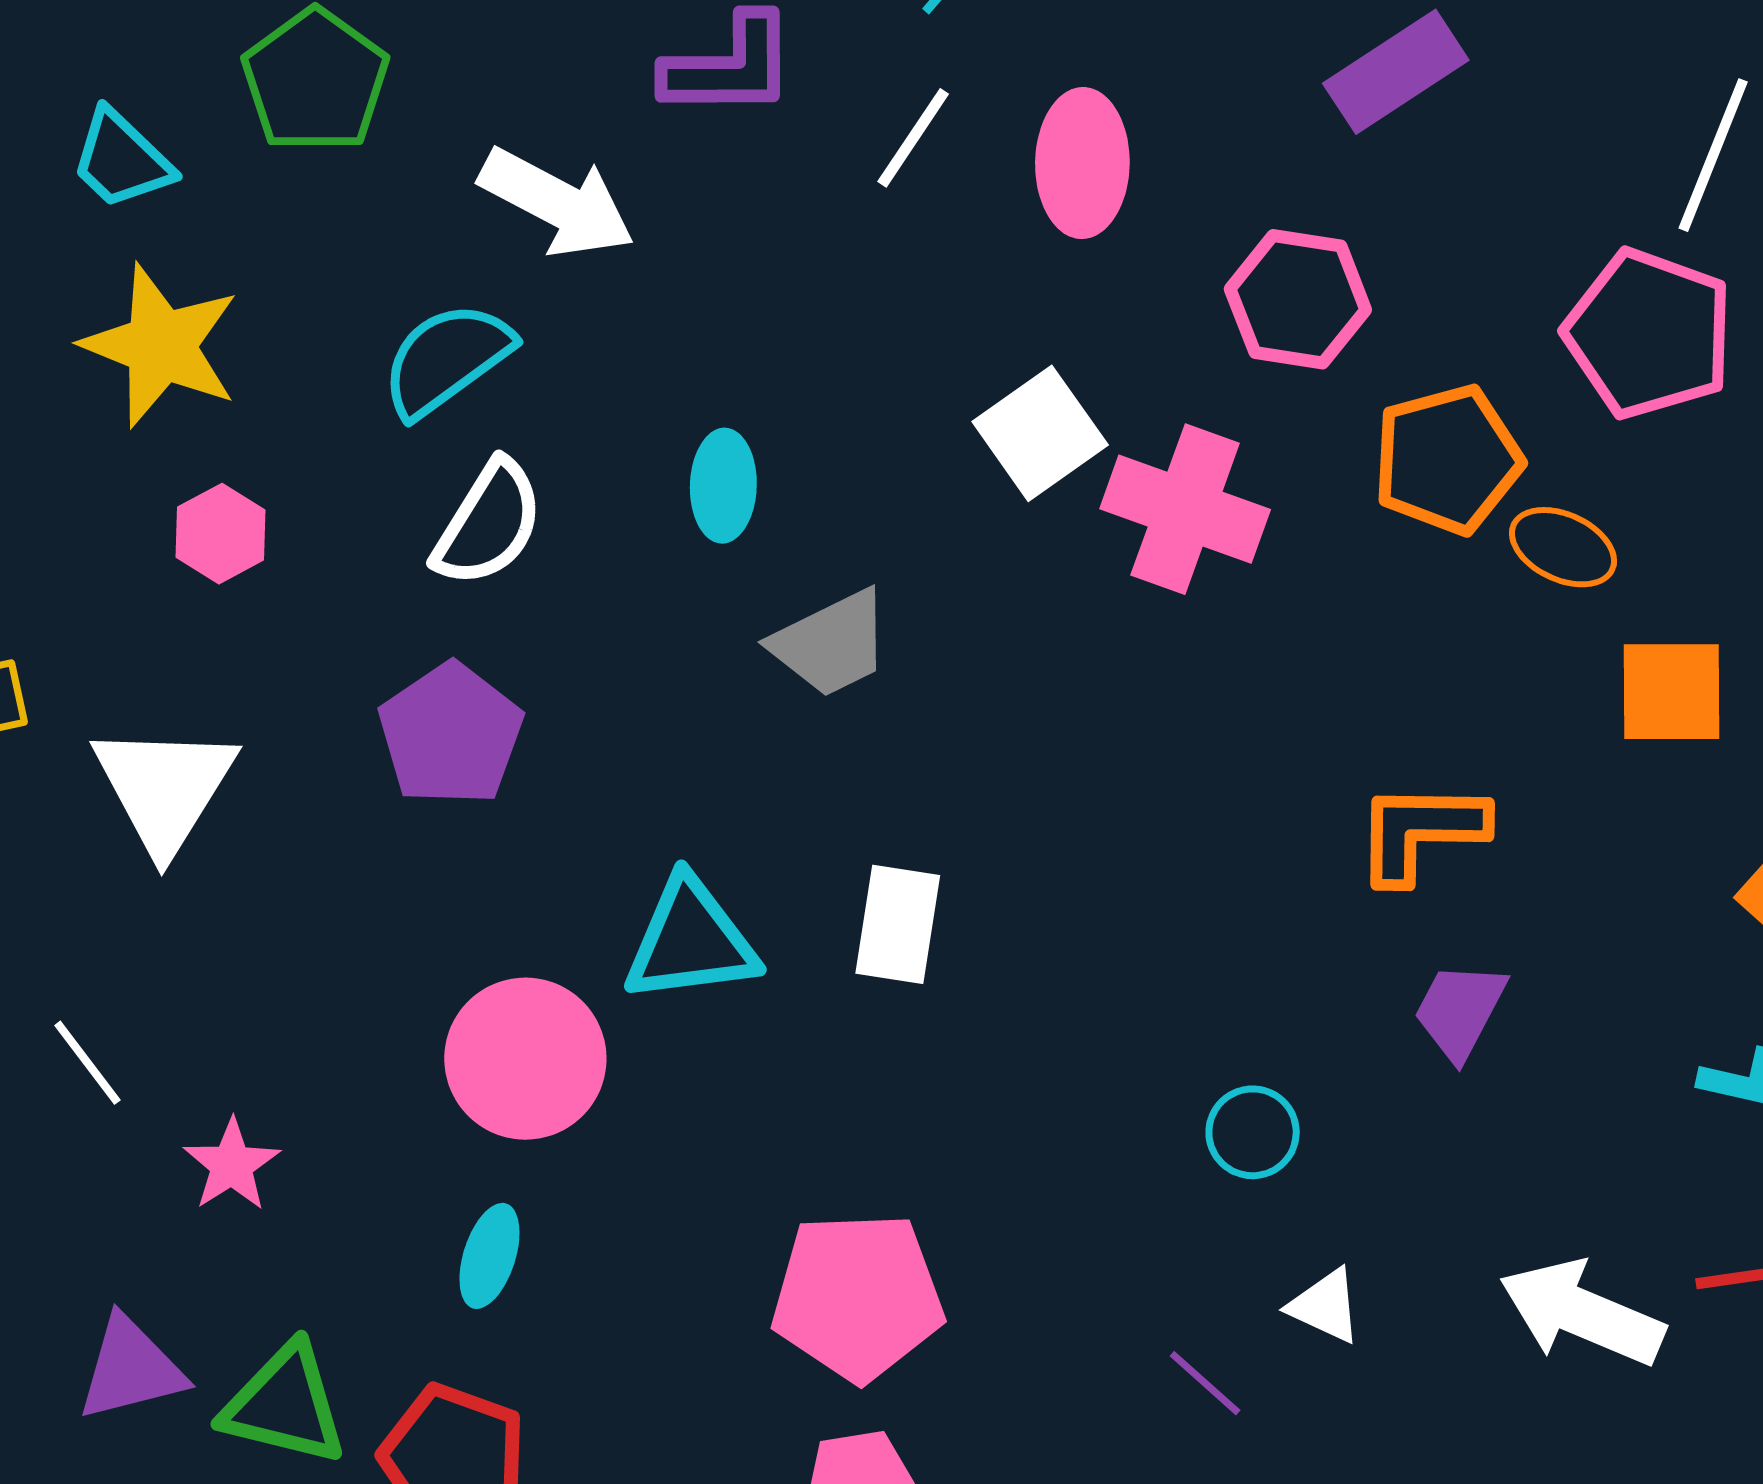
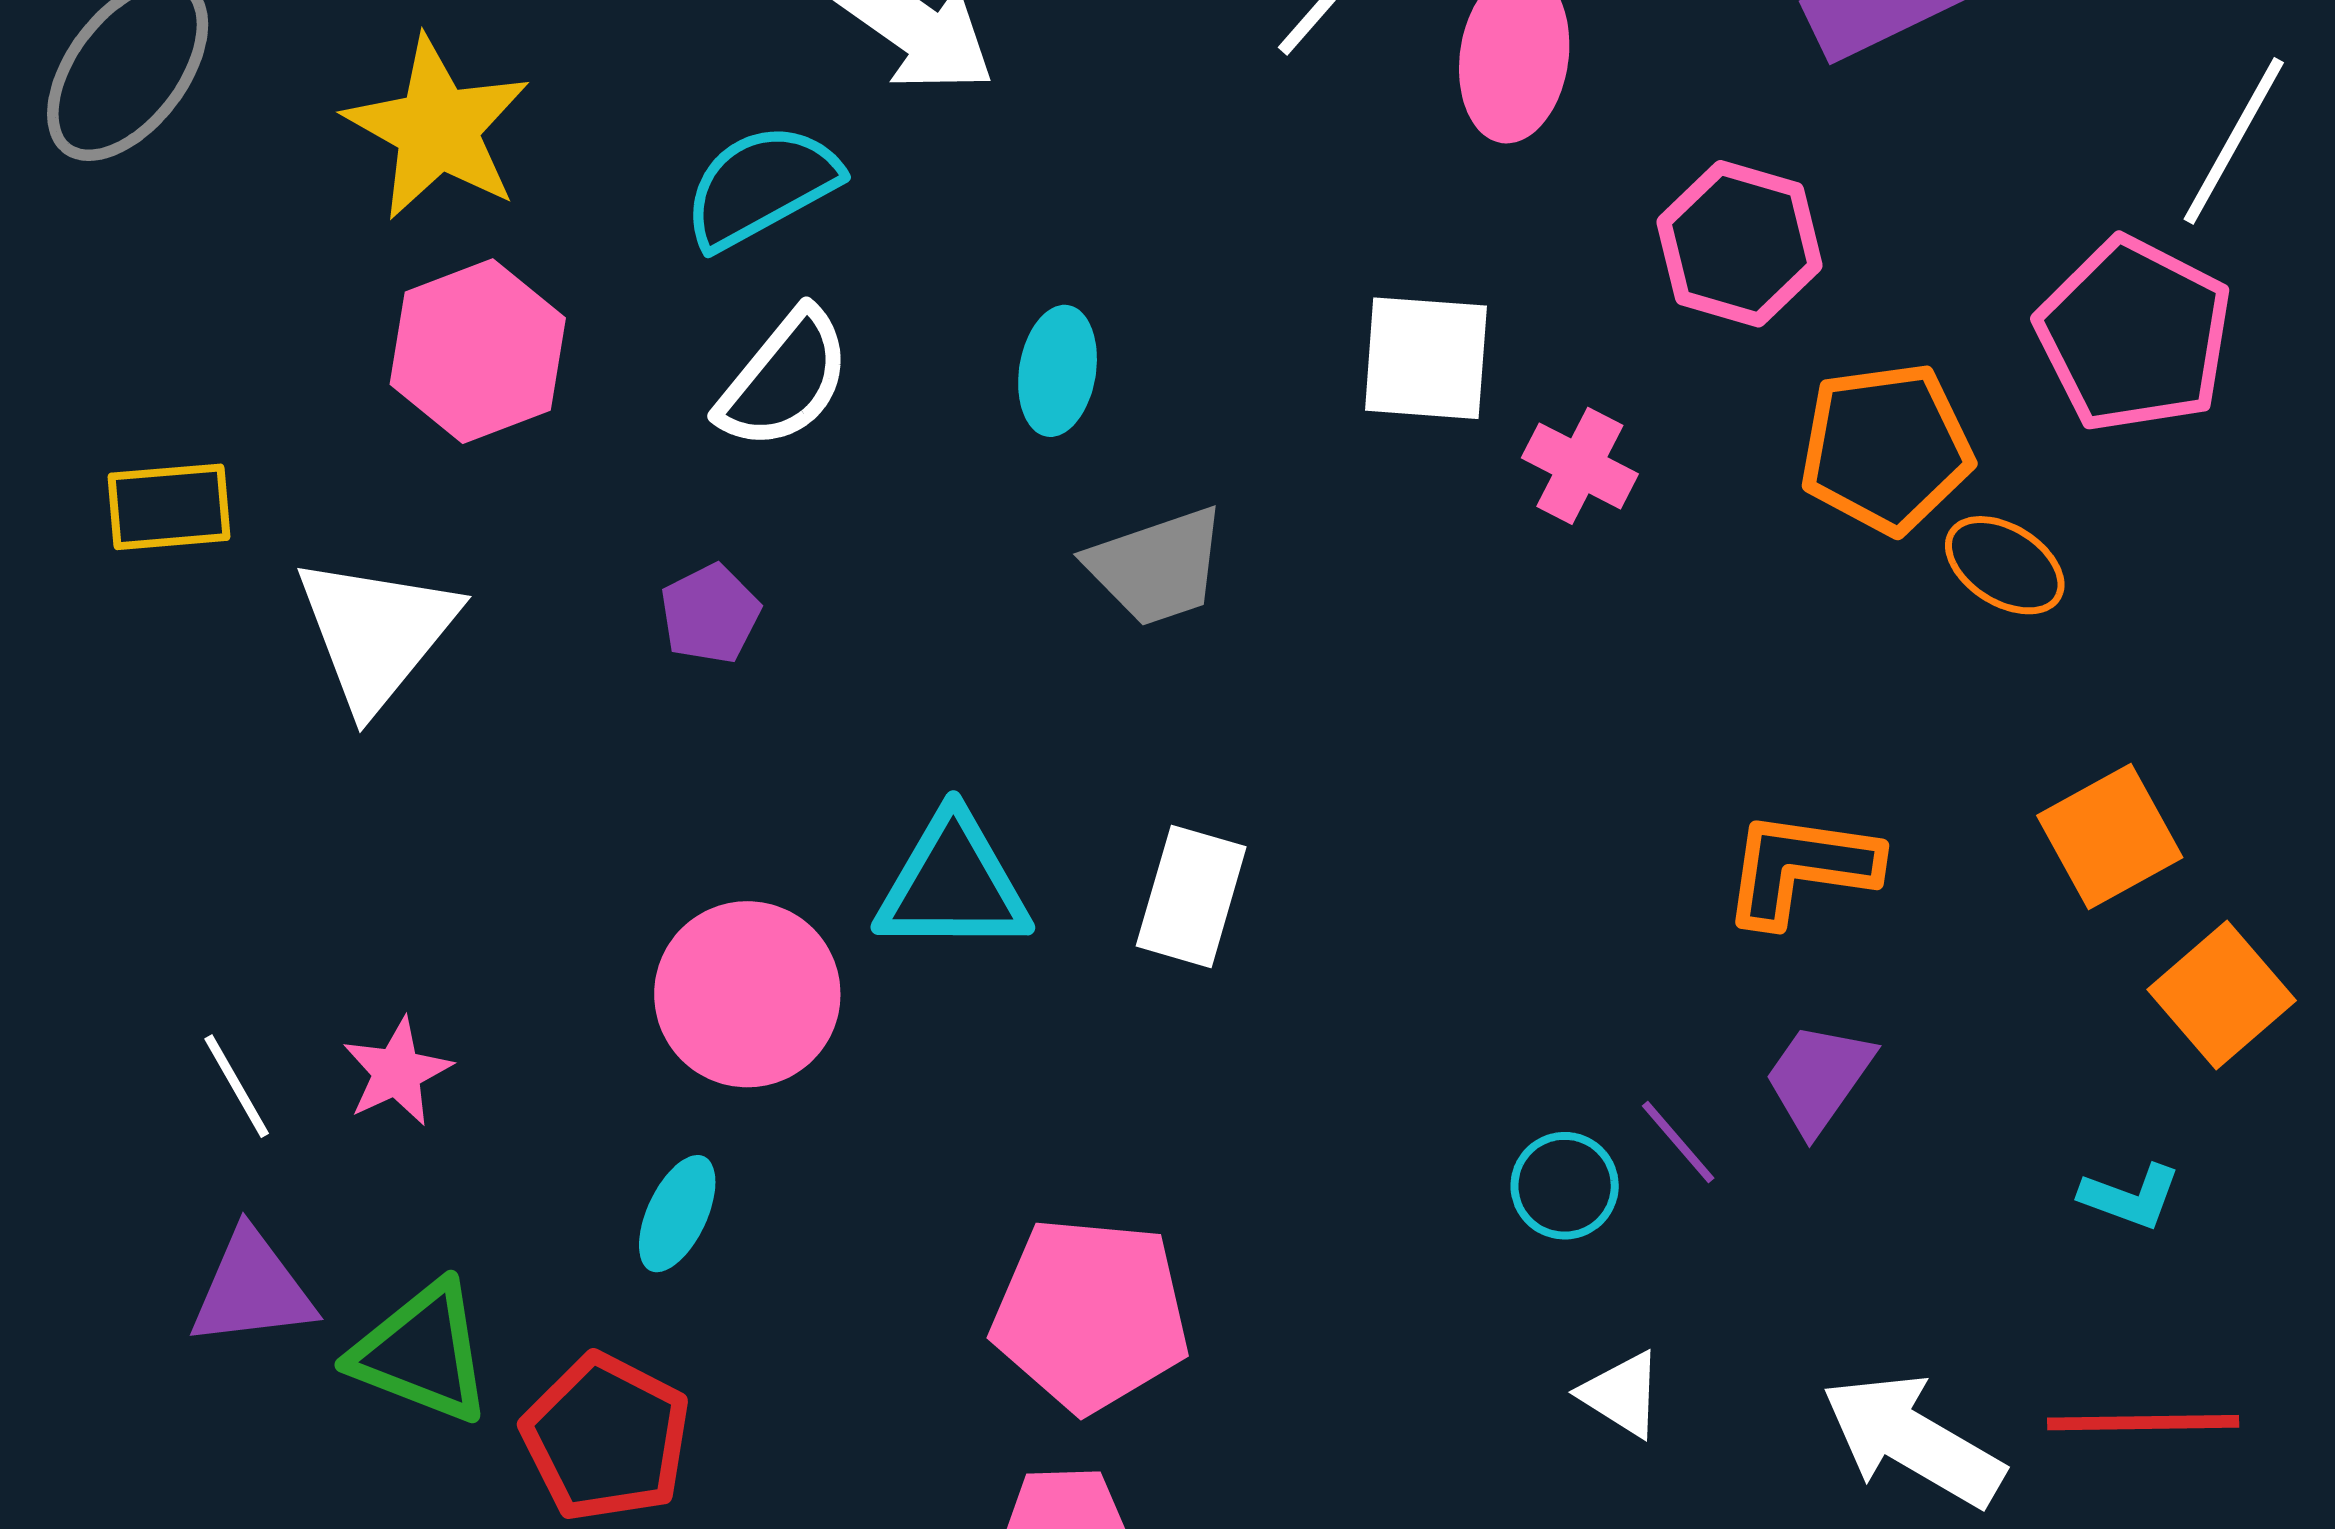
white square: (1040, 433) -> (1426, 358), turned 32
pink cross: (1185, 509) -> (1580, 466), size x0.6
pink hexagon: (221, 534) -> (478, 351), size x1.6
orange square: (1671, 692) -> (2110, 837), moved, turned -36
purple pentagon: (451, 734) -> (710, 614), size x0.6
white line: (87, 1063) -> (237, 1086), moved
purple line: (1205, 1383) -> (1678, 1142), moved

